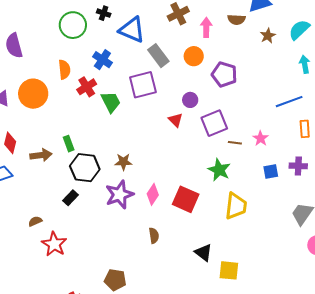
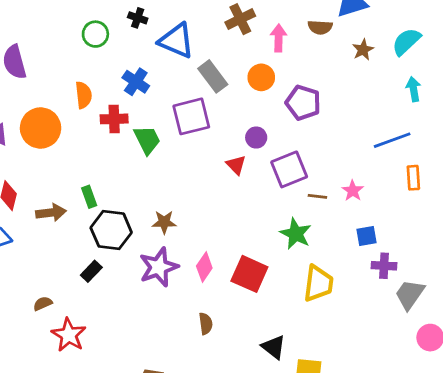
green circle: (73, 25) -> (95, 34), size x0.7
red cross: (87, 87) -> (114, 119), turned 30
purple cross: (298, 166) -> (384, 266), moved

